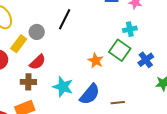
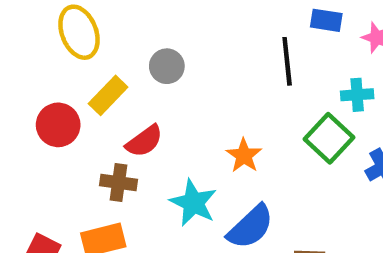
black line: (65, 19) -> (287, 61), moved, turned -40
gray circle: (37, 32) -> (167, 66), moved
orange star: (96, 61) -> (244, 156), moved

